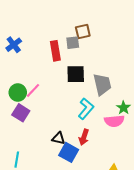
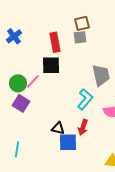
gray square: (73, 43) -> (80, 37), moved
black square: (76, 74) -> (51, 65), moved
blue square: (69, 152) -> (68, 142), turned -30

